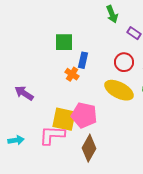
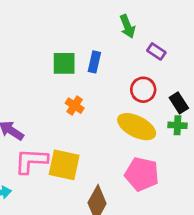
blue rectangle: (83, 60) -> (94, 62), moved
pink pentagon: (84, 115) -> (142, 174), moved
pink L-shape: (52, 135) -> (31, 161), moved

